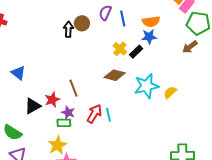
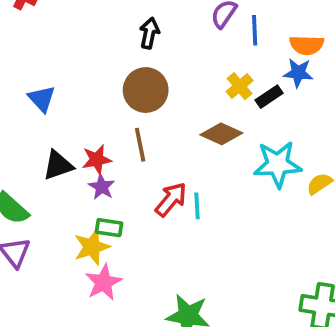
brown circle: (82, 23) -> (146, 90), moved, size x1.5
purple star: (68, 113) -> (102, 187), moved
green rectangle: (64, 123) -> (109, 228), moved

